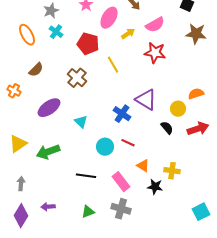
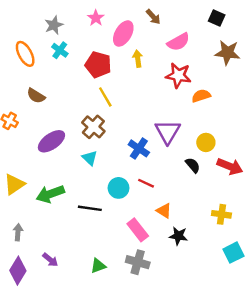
yellow arrow: (128, 34) -> (138, 59), moved, turned -64
yellow line: (113, 65) -> (105, 97), moved
brown semicircle: (36, 70) -> (36, 96), turned 77
brown cross: (77, 78) -> (93, 127), moved
orange semicircle: (196, 94) -> (201, 96), moved
purple triangle: (146, 100) -> (168, 132), turned 30
red arrow: (198, 129) -> (230, 166), turned 40
yellow cross: (172, 171) -> (221, 214), moved
black line: (86, 176) -> (90, 208), moved
purple arrow: (48, 207) -> (50, 260), turned -136
cyan square: (201, 212) -> (233, 253), moved

